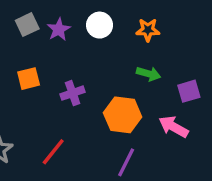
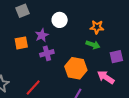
white circle: (100, 25) -> (60, 20), moved
purple star: (59, 29) -> (42, 35), moved
orange star: (148, 30) -> (97, 27), moved

